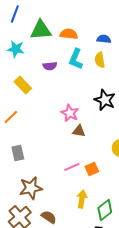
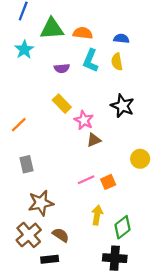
cyan star: (16, 49) -> (24, 50), turned 30
yellow rectangle: (23, 85) -> (62, 104), moved
brown triangle: (79, 131) -> (94, 140), turned -32

